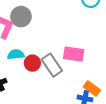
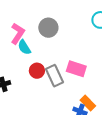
gray circle: (21, 17) -> (48, 28), moved
cyan semicircle: (16, 54) -> (24, 47), moved, turned -126

